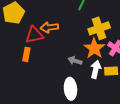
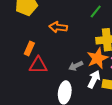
red triangle: (34, 35) -> (38, 65), moved
gray arrow: (75, 61) -> (76, 66), turned -56

